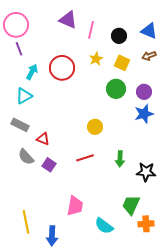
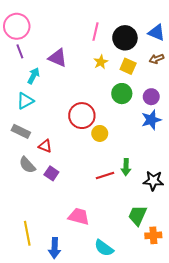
purple triangle: (68, 20) -> (58, 58), moved
black circle: (119, 36) -> (125, 38), size x1.5
red circle: (62, 68) -> (82, 116), moved
red line: (85, 158) -> (105, 175), moved
pink trapezoid: (75, 206) -> (79, 216), turned -85
cyan semicircle: (104, 226) -> (104, 248), moved

